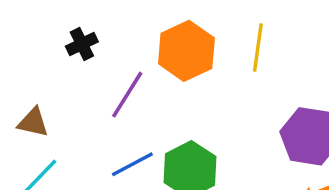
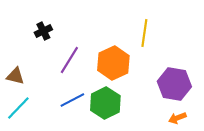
orange hexagon: (186, 51) -> (113, 63), moved

